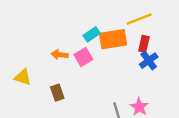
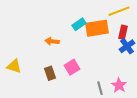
pink square: (83, 57) -> (72, 67), moved
yellow triangle: (23, 77) -> (14, 66), moved

